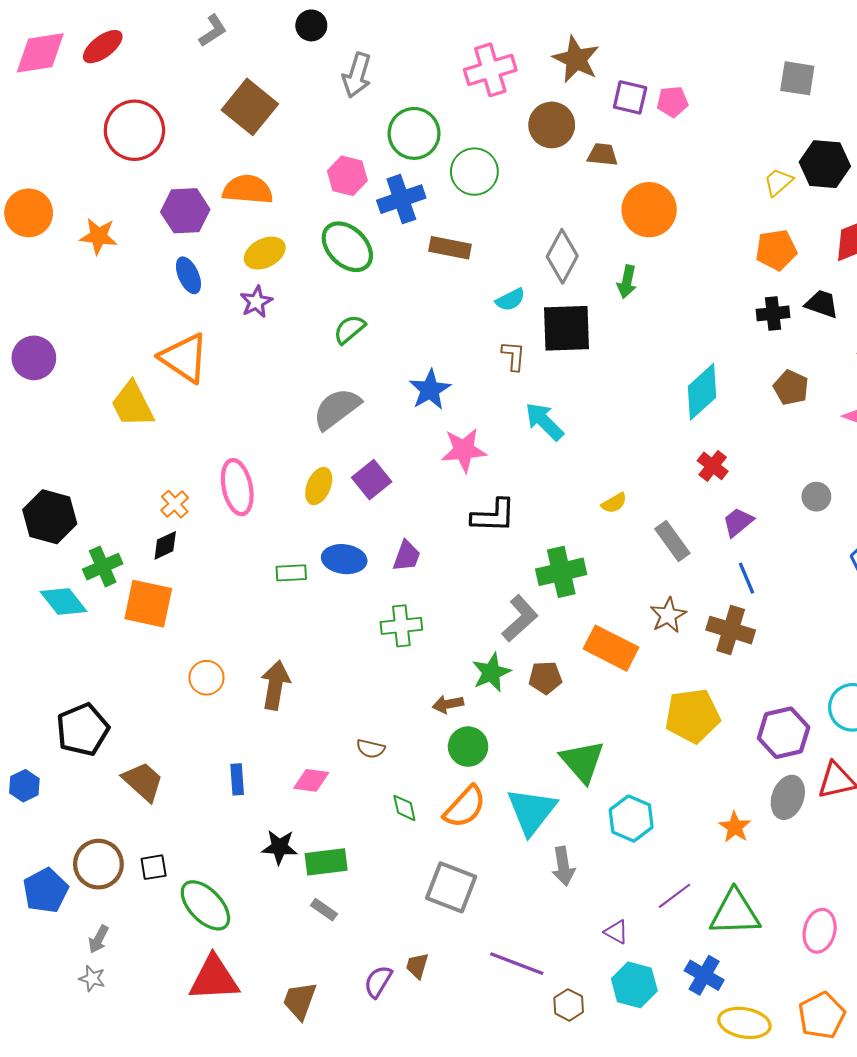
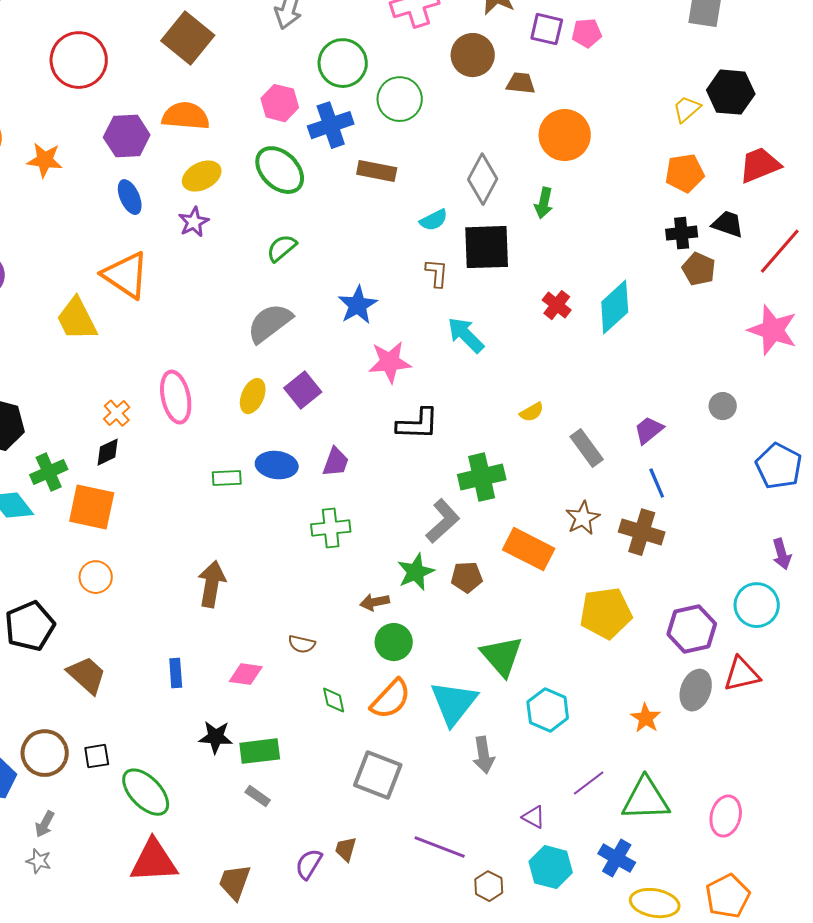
brown pentagon: (791, 388) -> (699, 269), moved
red cross: (713, 466) -> (557, 305), moved
orange circle: (206, 678) -> (96, 577), moved

